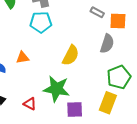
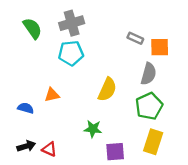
green pentagon: (119, 77) -> (149, 106), moved
green star: (56, 89) -> (93, 129), size x0.6
red triangle: (30, 104) -> (49, 149), moved

